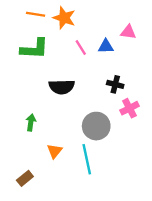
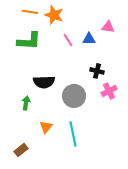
black semicircle: (62, 87) -> (44, 82), moved
gray circle: (96, 126) -> (74, 96), moved

